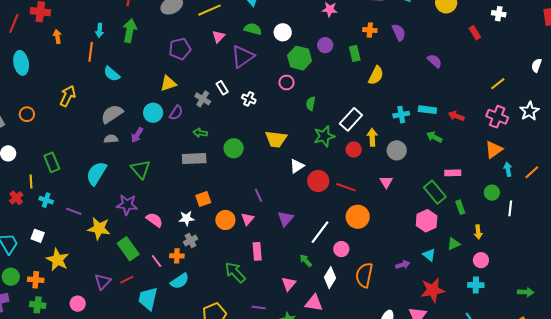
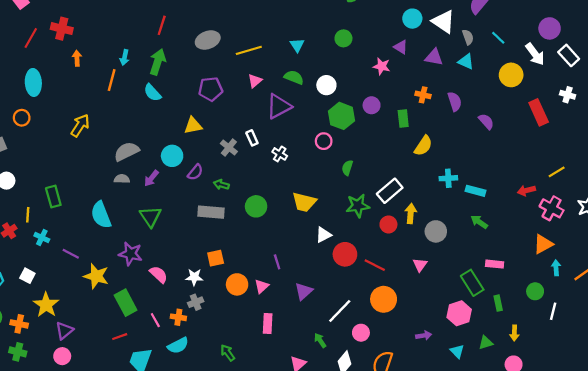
red rectangle: (475, 33) -> (539, 112), size x1.6
purple semicircle: (435, 61) -> (486, 121), moved
cyan semicircle: (112, 74) -> (152, 93), moved
purple semicircle: (176, 113) -> (195, 172), moved
orange circle: (27, 114) -> (22, 118), moved
cyan cross: (401, 115) -> (448, 178), moved
red arrow: (456, 116) -> (526, 190), moved, turned -42
cyan semicircle: (96, 173) -> (101, 215), turned -60
purple arrow: (403, 265) -> (424, 335), moved
green arrow: (235, 272) -> (228, 353), moved, size x0.7
purple triangle: (103, 282) -> (64, 331), moved

